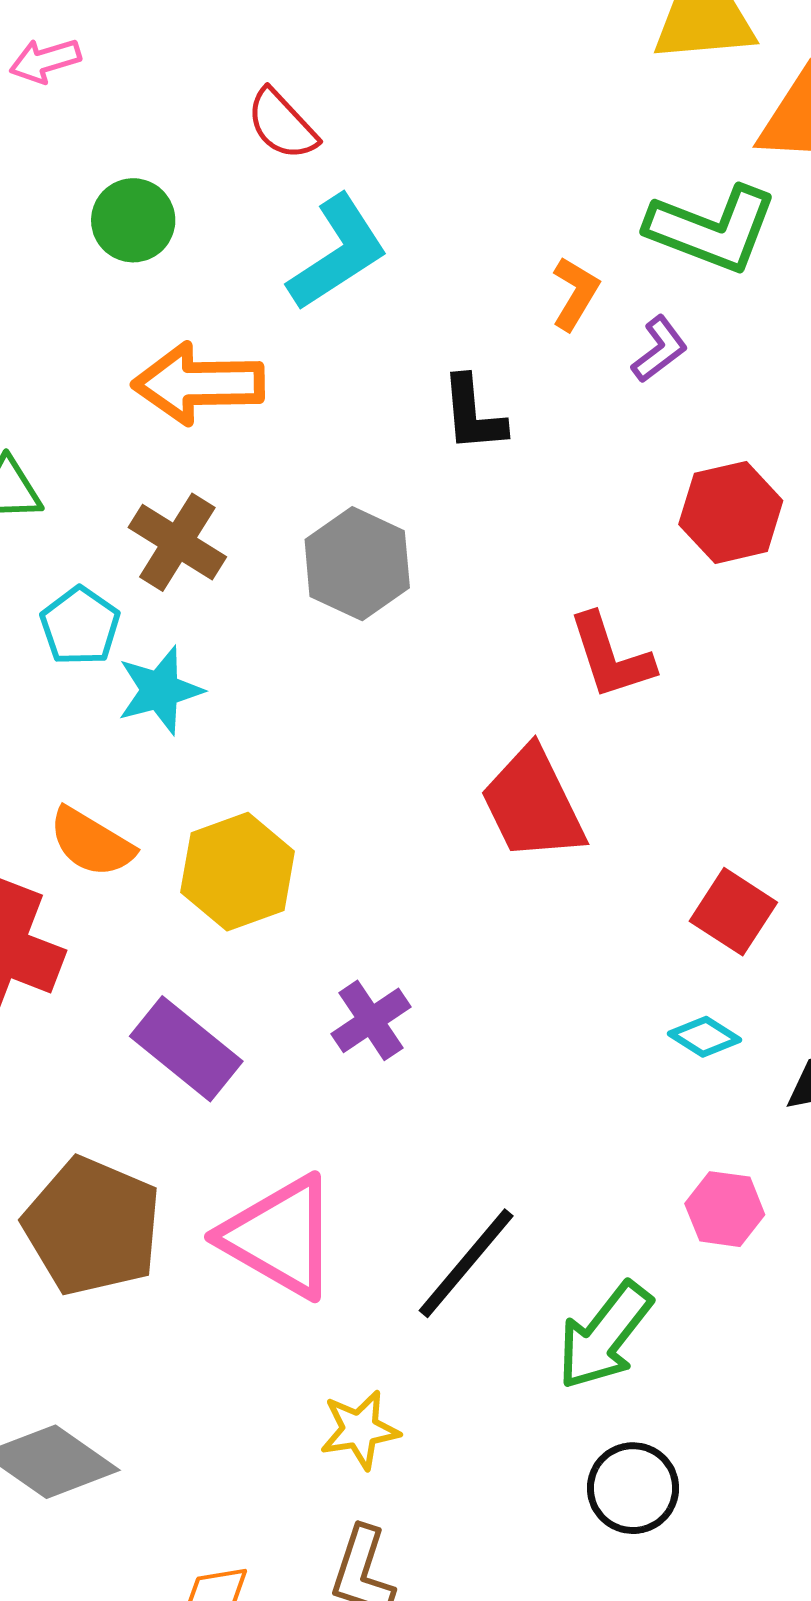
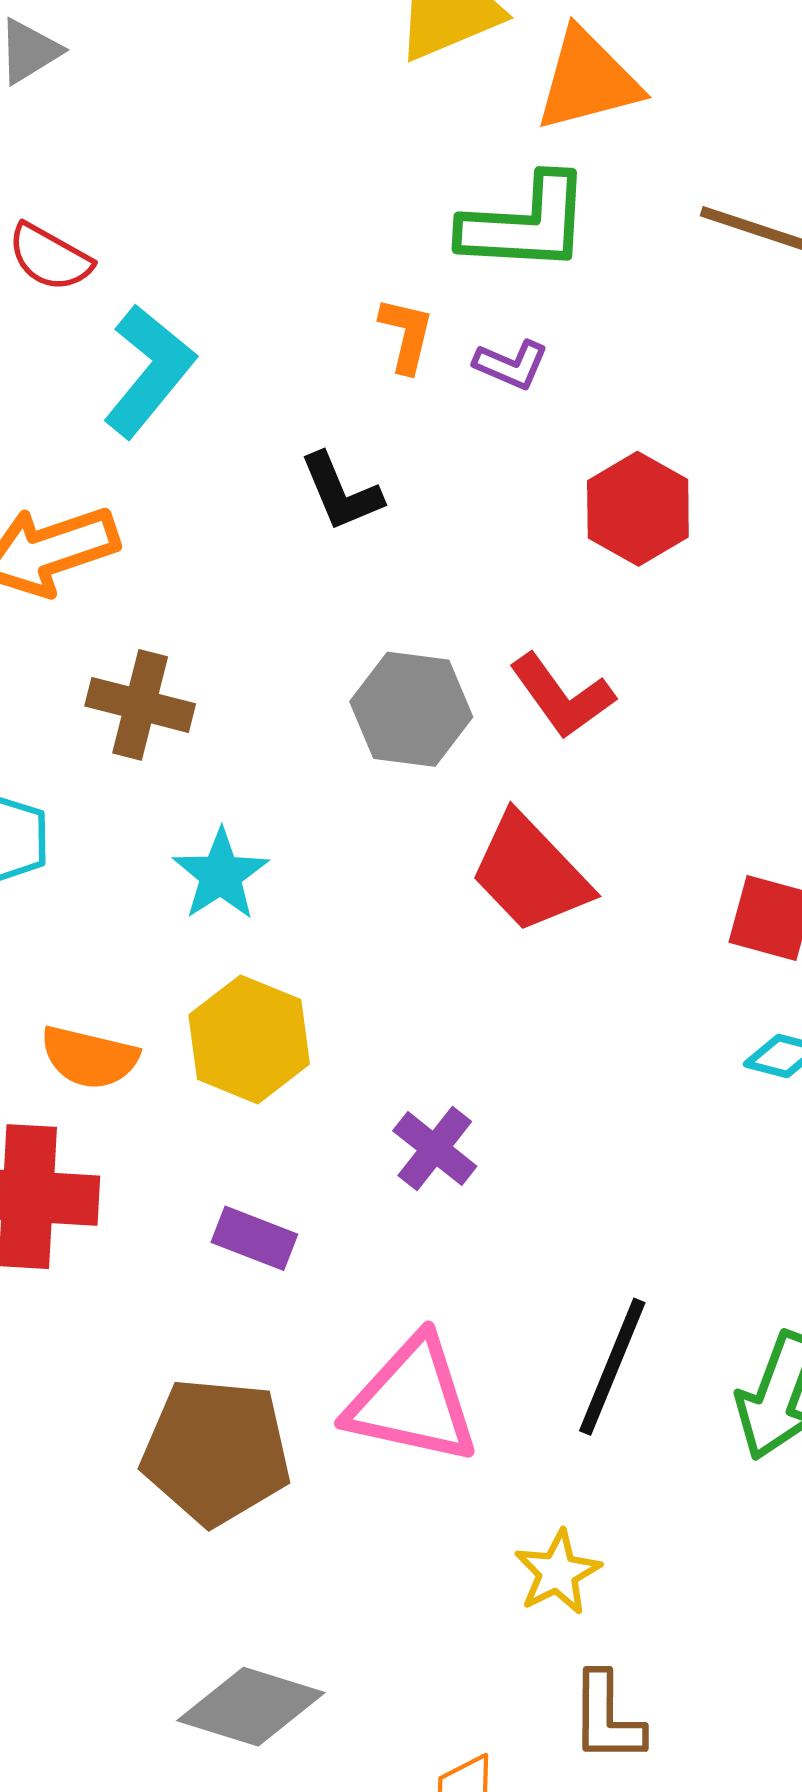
purple L-shape: (659, 349) -> (511, 365), turned 78
brown cross: (177, 542) -> (140, 705), moved
gray hexagon: (357, 564) -> (411, 709), moved
cyan star: (160, 690) -> (221, 875), moved
purple rectangle: (186, 1049) -> (254, 1238), size x0.7

